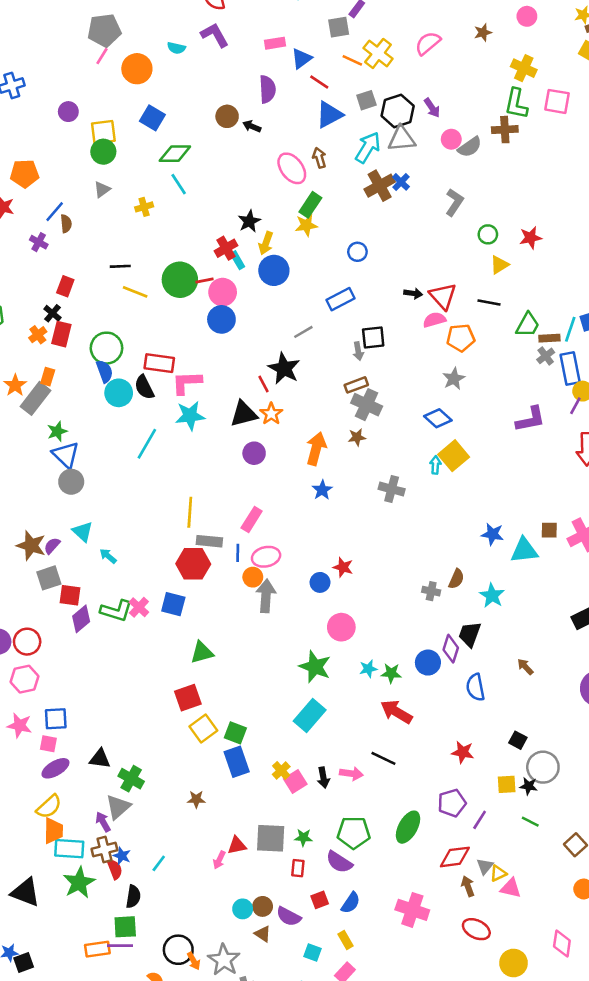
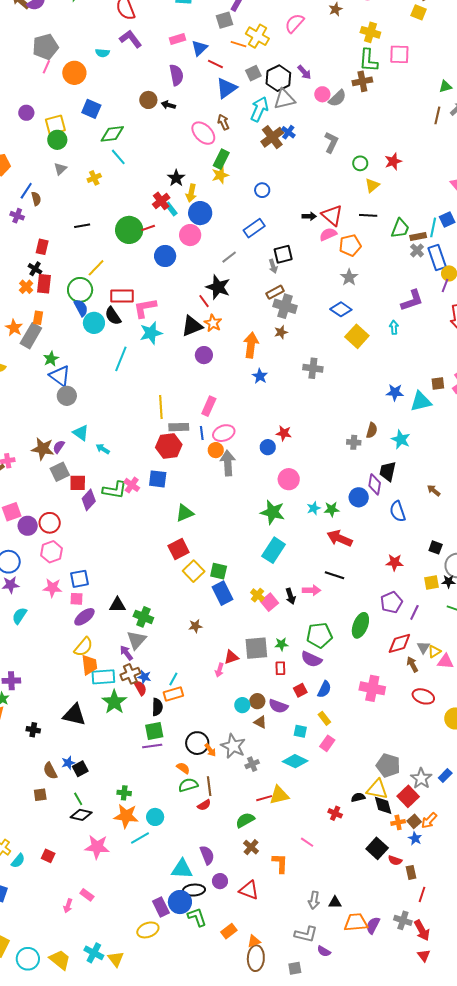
yellow line: (135, 292) -> (96, 268), moved, turned -60
pink circle: (223, 292) -> (190, 235), moved
cyan arrow: (435, 465) -> (394, 327), moved
orange rectangle: (97, 949) -> (173, 694), moved

